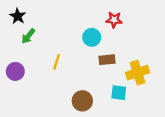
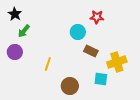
brown rectangle: (107, 60) -> (91, 51), turned 32
yellow line: (56, 62) -> (48, 64), moved
purple circle: (15, 71) -> (15, 52), moved

